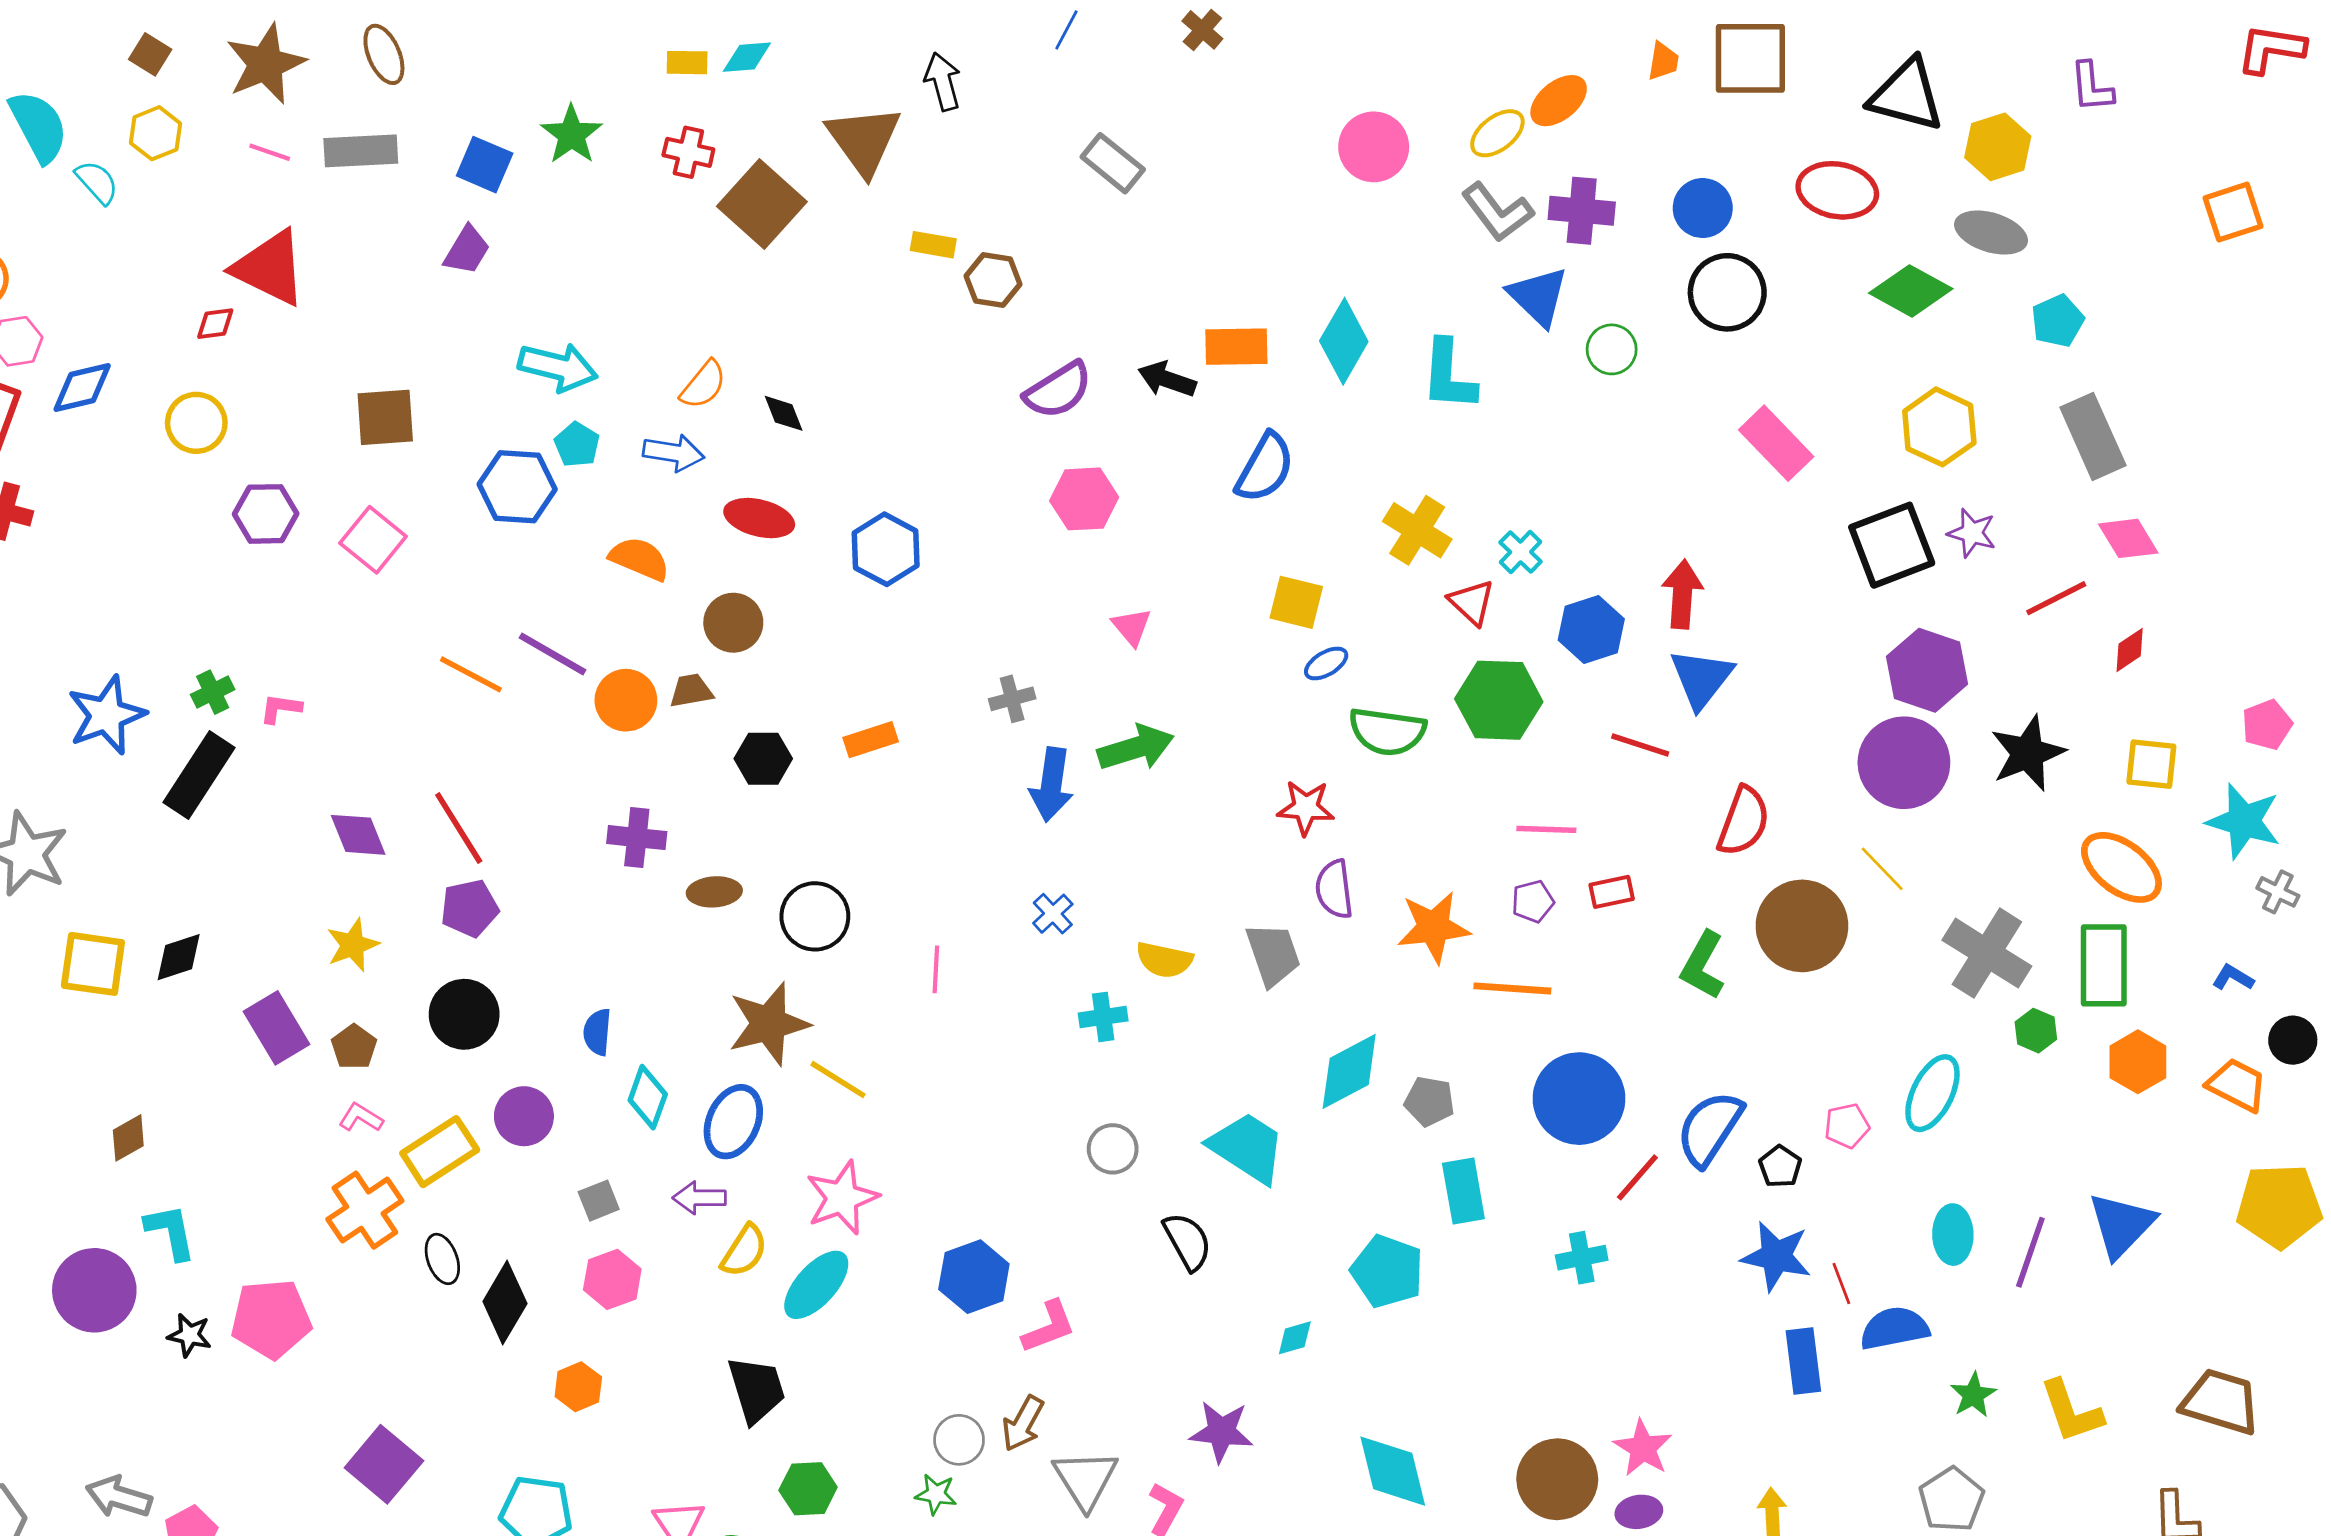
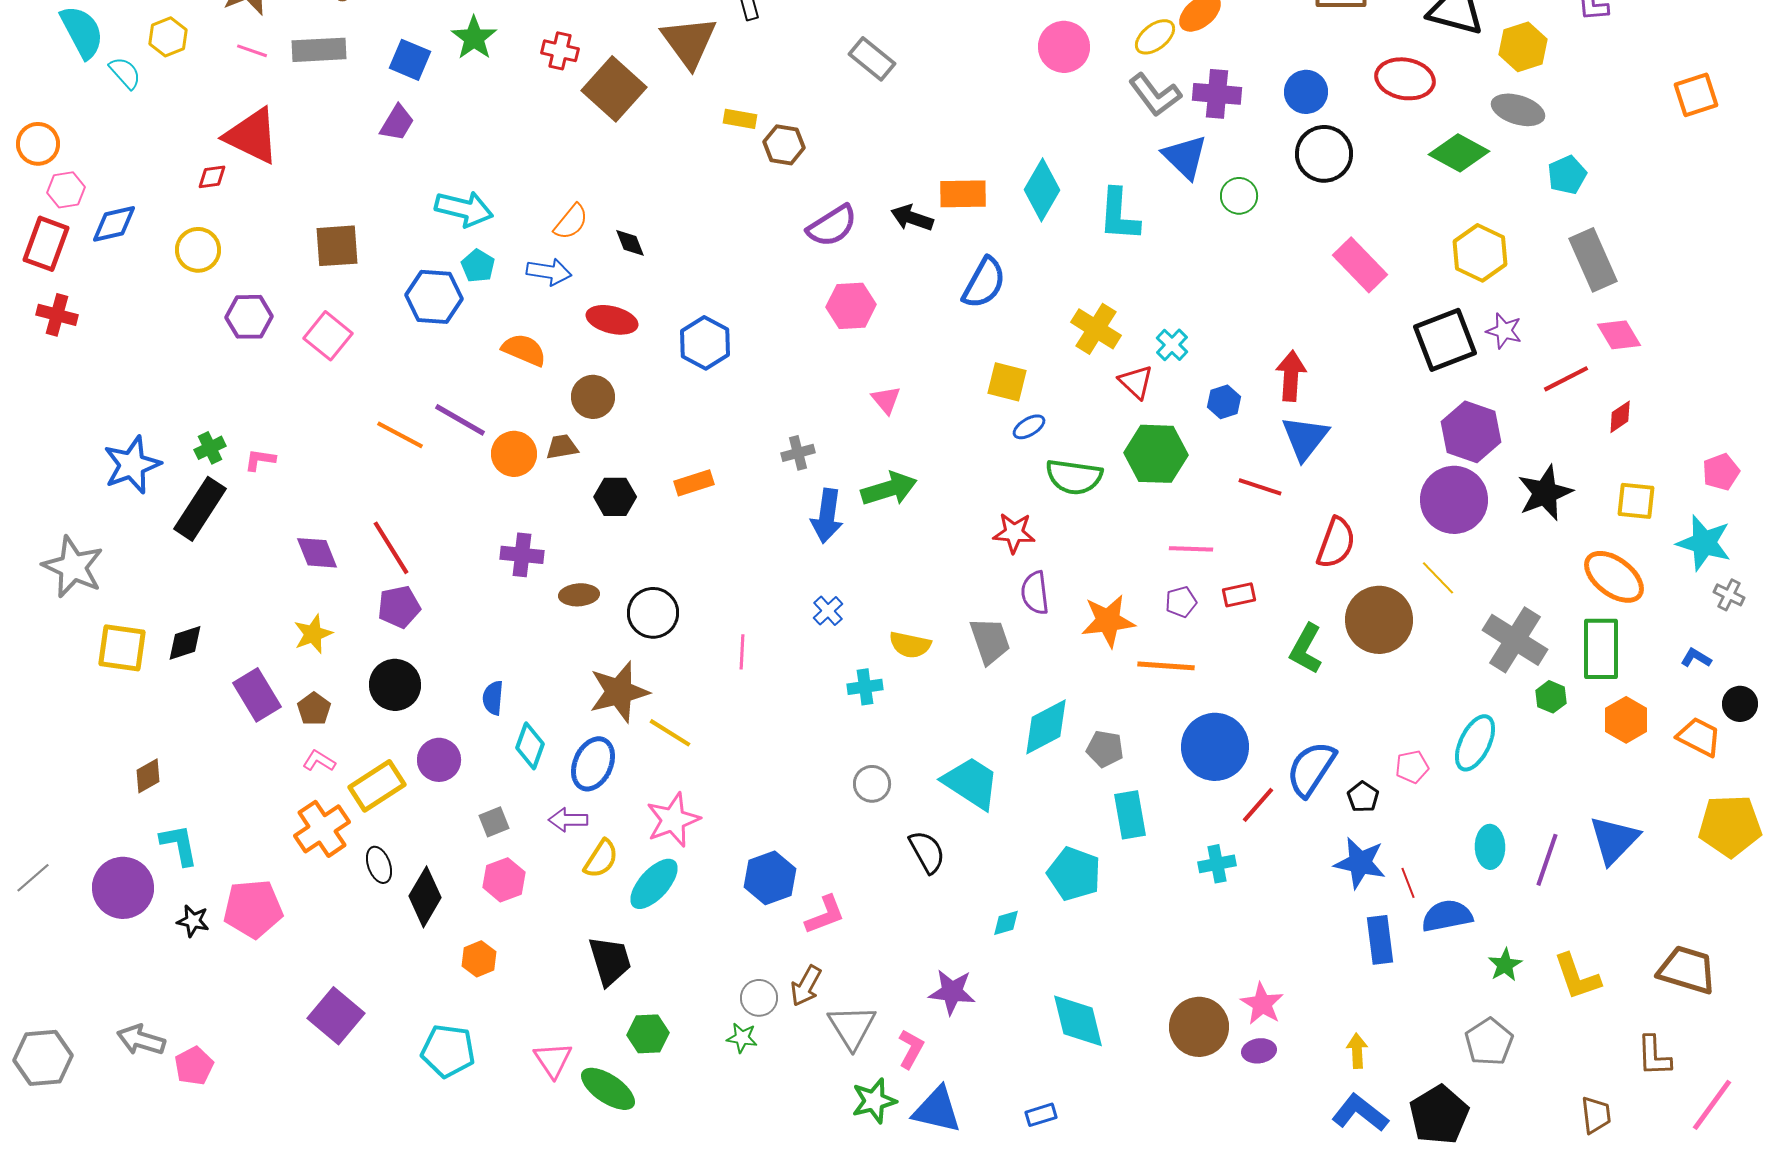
blue hexagon: (1591, 629) -> (1224, 402), size x0.7

